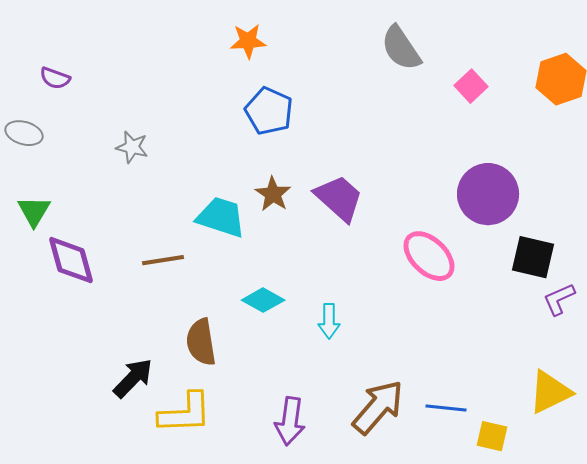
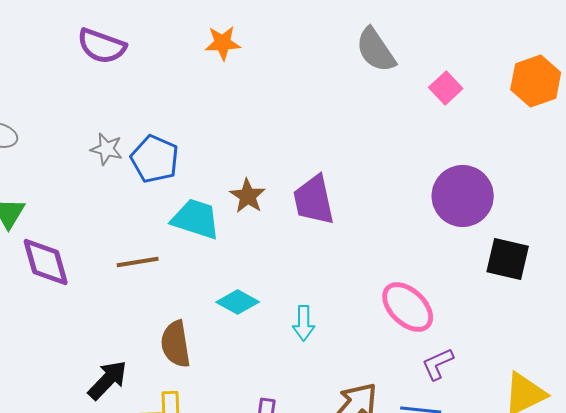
purple semicircle: (55, 78) -> (102, 46), moved, size x1.6
blue pentagon: (269, 111) -> (155, 159), moved
purple trapezoid: (339, 198) -> (314, 200), turned -144
pink ellipse: (429, 256) -> (408, 307), moved
purple L-shape: (559, 299) -> (438, 364), moved

